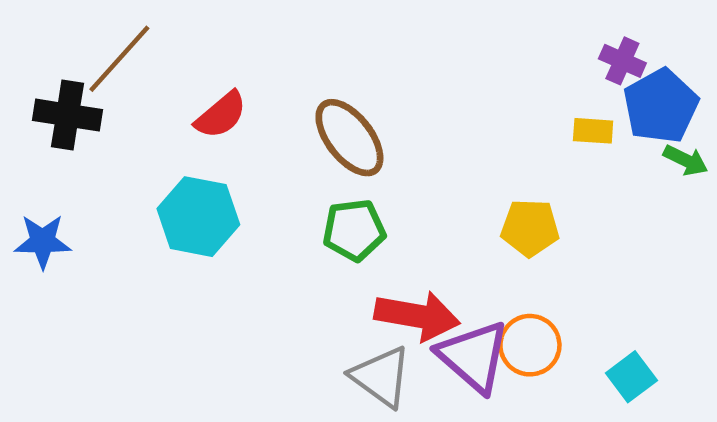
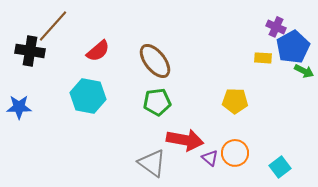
purple triangle: (474, 356) -> (210, 158), size x0.5
gray triangle: (381, 377) -> (152, 163), moved

